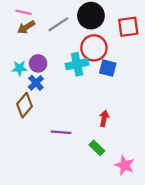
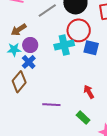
brown arrow: (26, 27) -> (19, 30), moved
red arrow: (104, 118) -> (89, 92), turned -40

